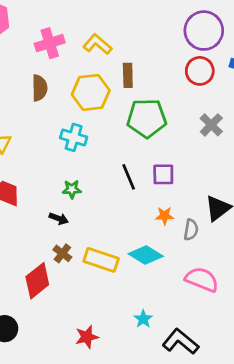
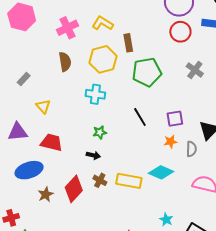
purple square: (163, 174) -> (175, 119), moved
red diamond: (37, 281) -> (74, 189), moved

